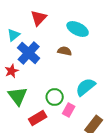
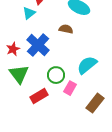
cyan triangle: (14, 35) -> (29, 13), moved
blue cross: (29, 53) -> (38, 45), moved

